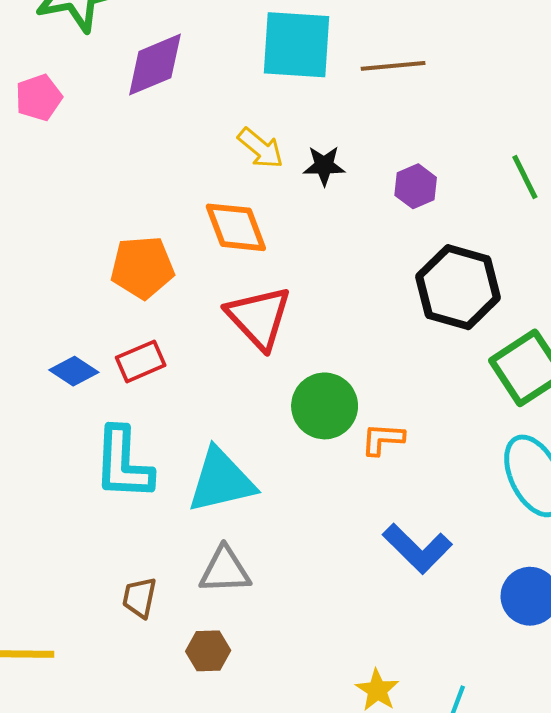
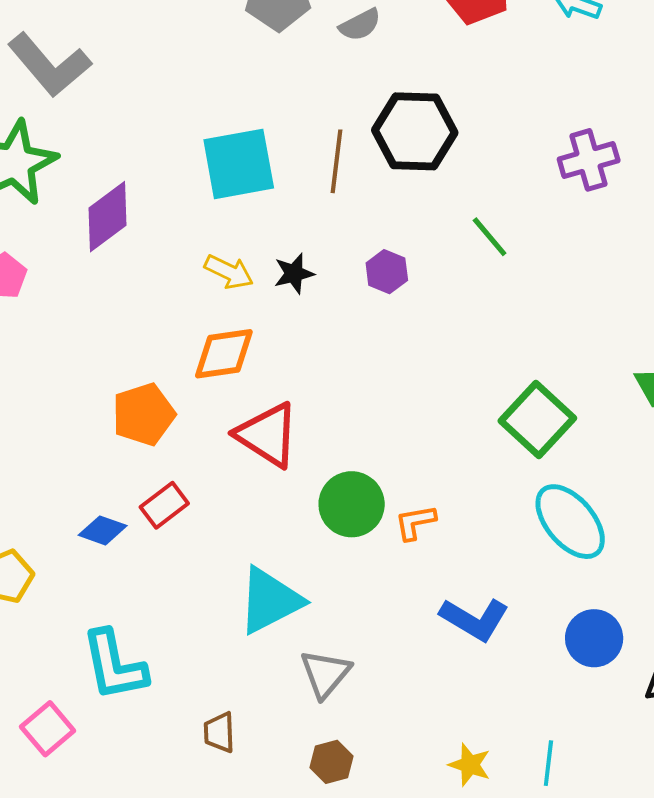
brown line: (393, 66) -> (337, 161), turned -64
orange diamond: (236, 227) -> (224, 354), turned -64
black hexagon: (458, 287) -> (415, 131), moved
cyan L-shape: (123, 463) -> (114, 665), moved
gray triangle: (225, 570) -> (325, 674), moved, turned -34
brown hexagon: (208, 651) -> (331, 762), moved

